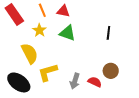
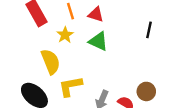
black line: (108, 33) -> (149, 30), moved

